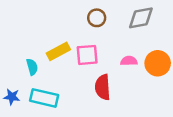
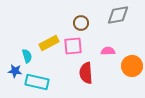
brown circle: (97, 18) -> (81, 23), moved
orange circle: (158, 63) -> (132, 66), moved
blue star: (12, 97) -> (15, 71), moved

